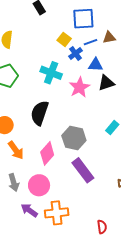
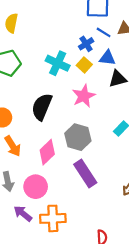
yellow square: (64, 39) -> (84, 65), moved
blue line: (91, 42) -> (104, 32), turned 48
pink star: (79, 87) -> (84, 96), moved

